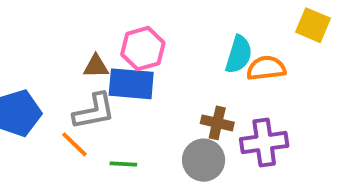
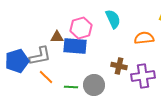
cyan semicircle: (239, 54) -> (113, 19), moved, turned -42
gray L-shape: (94, 111) -> (40, 56), moved
gray circle: (204, 160) -> (94, 85), moved

